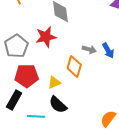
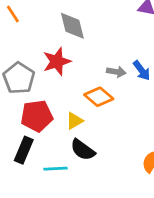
orange diamond: (74, 67) -> (99, 97), turned -60

